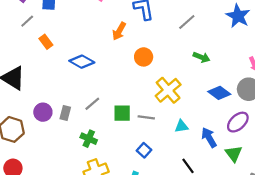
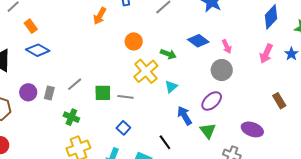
orange circle: (144, 57) -> (134, 41), moved
green arrow: (201, 57) -> (168, 54), moved
blue diamond: (82, 62) -> (38, 50), moved
blue diamond: (219, 93) -> (198, 41), moved
cyan triangle: (181, 126) -> (171, 87), moved, turned -32

